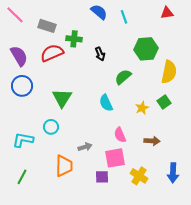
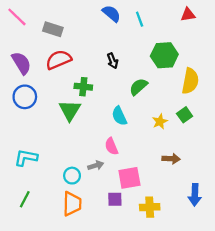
green cross: (74, 39) -> (83, 87), moved
cyan circle: (51, 127) -> (72, 176), moved
pink semicircle: (120, 135) -> (111, 146), moved
orange trapezoid: (64, 166) -> (72, 204), moved
yellow cross: (139, 176) -> (150, 207), moved, turned -36

